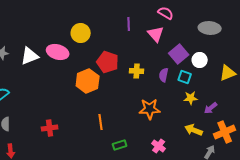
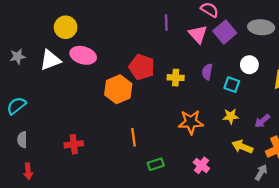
yellow circle: (81, 33) -> (66, 27), moved
purple square: (179, 54) -> (225, 32), moved
purple semicircle: (164, 75) -> (207, 72), moved
yellow star: (191, 98) -> (231, 116), moved

